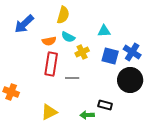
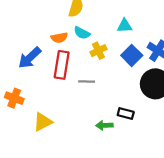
blue arrow: (24, 24) -> (30, 58), moved
blue square: (110, 56) -> (132, 55), turned 30
yellow triangle: (49, 112) -> (43, 122), moved

